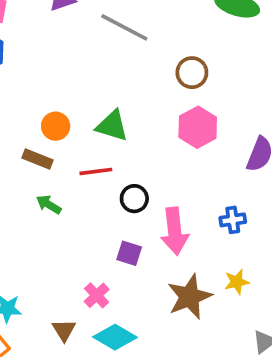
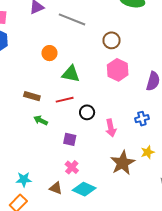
orange circle: (56, 126) -> (49, 53), moved
pink arrow: (175, 231) -> (111, 128), size x0.7
purple square: (129, 253) -> (70, 139), moved
brown triangle: (64, 330) -> (56, 188), turned -32

